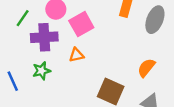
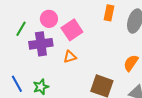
green star: (41, 71) -> (41, 87), moved

